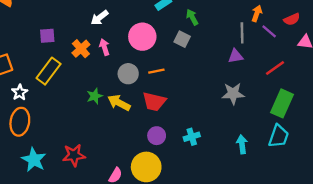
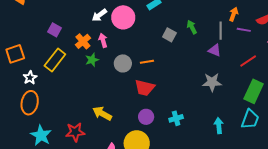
green arrow: (192, 17) -> (192, 27), moved
purple line: (269, 31) -> (244, 30), turned -32
purple square: (47, 36) -> (55, 30), turned 32
pink circle: (142, 37) -> (123, 17), moved
purple triangle: (235, 56) -> (215, 50), turned 32
green star: (95, 96) -> (92, 60), moved
yellow arrow: (119, 103) -> (102, 113), moved

